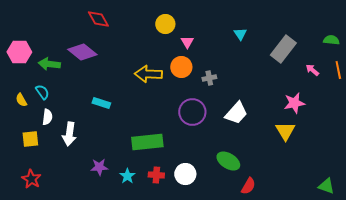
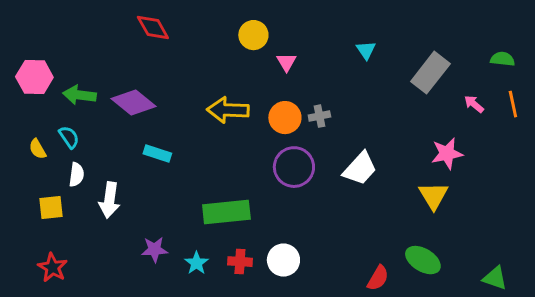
purple diamond: (82, 52) -> (133, 103), moved
orange circle: (181, 67) -> (285, 118), moved
green ellipse: (228, 161) -> (423, 260), moved

